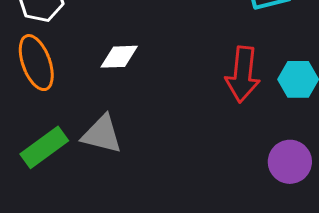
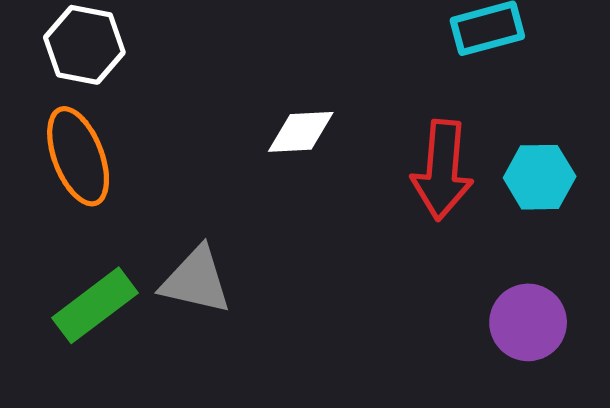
white diamond: (119, 57) -> (301, 132), moved

